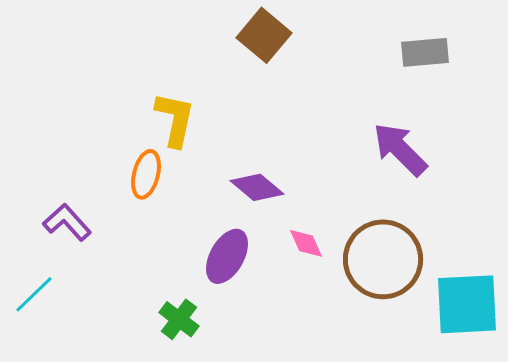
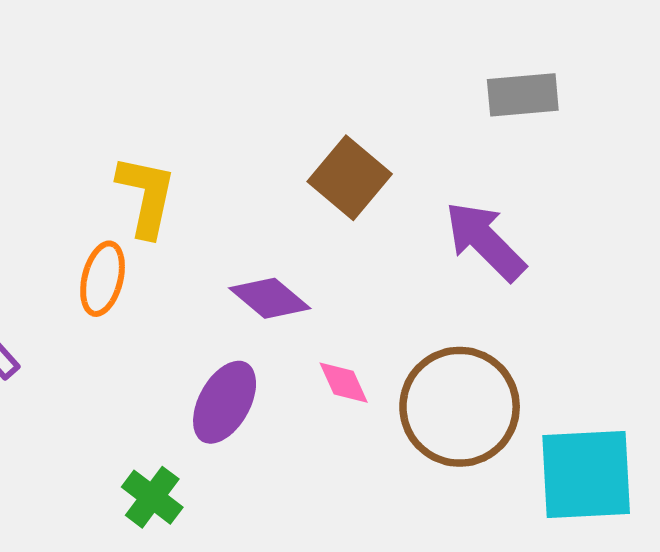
brown square: (264, 35) -> (350, 178), moved

